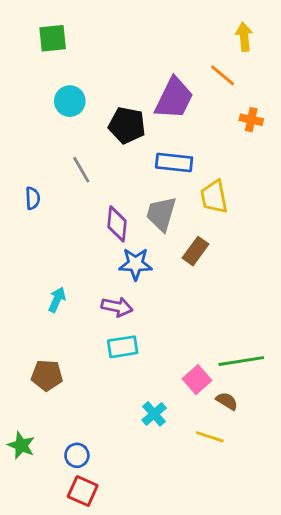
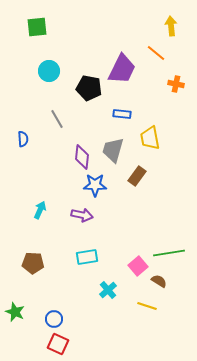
blue rectangle: (174, 163) -> (122, 114), size x0.7
cyan rectangle: (123, 347) -> (87, 257), moved

